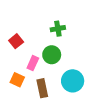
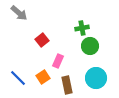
green circle: (52, 55) -> (90, 46), moved
orange square: (17, 80) -> (43, 77), turned 32

